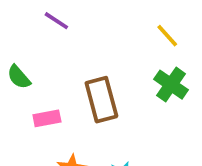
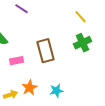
green cross: (171, 85) -> (82, 43), turned 30

